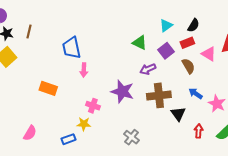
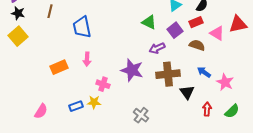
brown line: (29, 31) -> (50, 11), moved
brown semicircle: (188, 66) -> (197, 45), turned -42
pink arrow: (84, 70) -> (87, 59), moved
orange rectangle: (48, 88) -> (59, 67), turned -42
blue rectangle: (69, 139) -> (76, 106), moved

